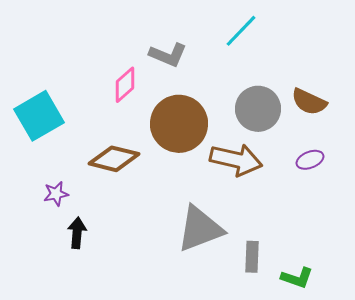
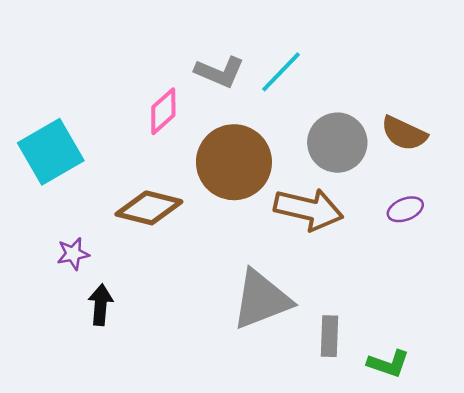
cyan line: (241, 31) -> (281, 72), moved

